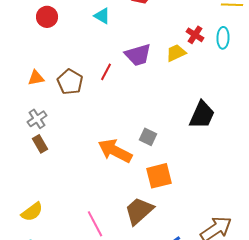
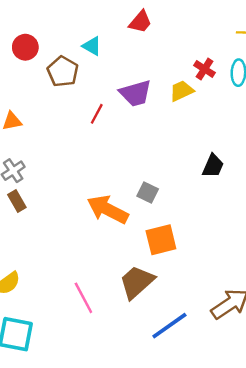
brown pentagon: (70, 82) -> (63, 71), moved
black trapezoid: (202, 115) -> (213, 166), size x0.7

